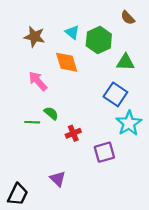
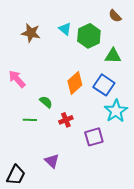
orange diamond: (67, 62) -> (75, 83), moved, turned 65
pink arrow: (38, 81) -> (17, 79), moved
green line: (32, 122) -> (30, 120), moved

